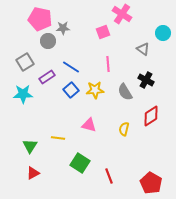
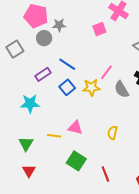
gray square: (25, 62) -> (15, 49), moved
pink line: (108, 64) -> (106, 72), moved, turned 42
cyan star: (23, 94) -> (30, 103), moved
pink triangle: (89, 125) -> (75, 128), moved
yellow semicircle: (124, 129) -> (112, 133), moved
red triangle: (33, 173) -> (29, 171), turned -32

